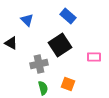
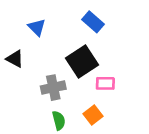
pink rectangle: (94, 57) -> (105, 83), moved
orange square: (68, 84) -> (93, 115), turned 32

